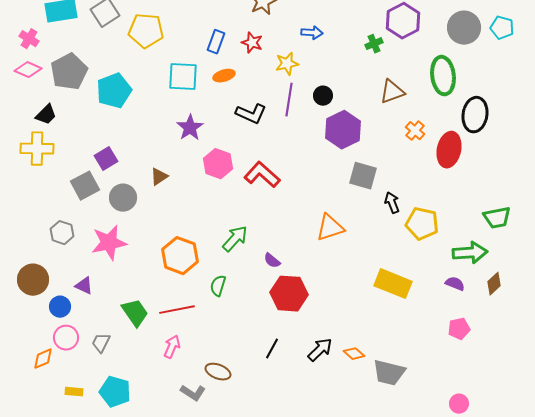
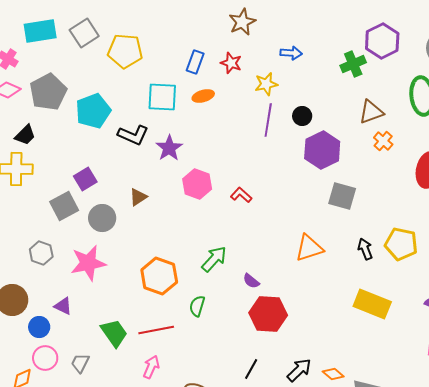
green cross: (374, 44) -> (353, 64), size x1.4
black L-shape: (251, 114) -> (133, 135), moved
orange cross: (415, 131) -> (383, 141), moved
red L-shape: (262, 175) -> (241, 195), size x0.6
black arrow: (392, 203) -> (365, 249), moved

